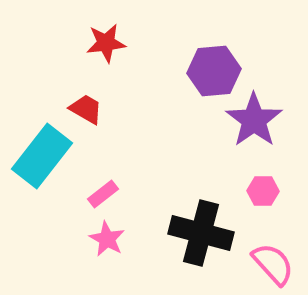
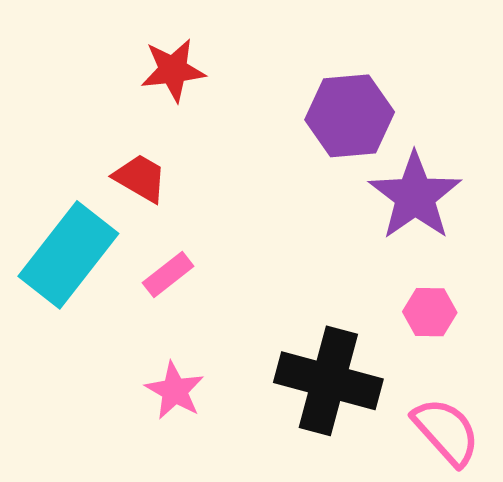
pink rectangle: (103, 194) -> (168, 275), moved

